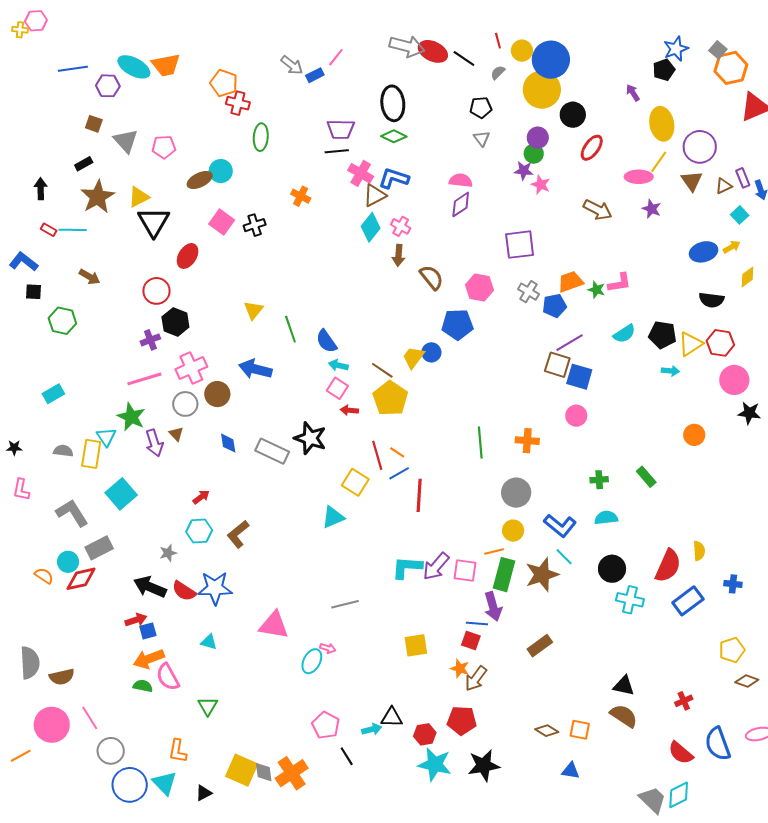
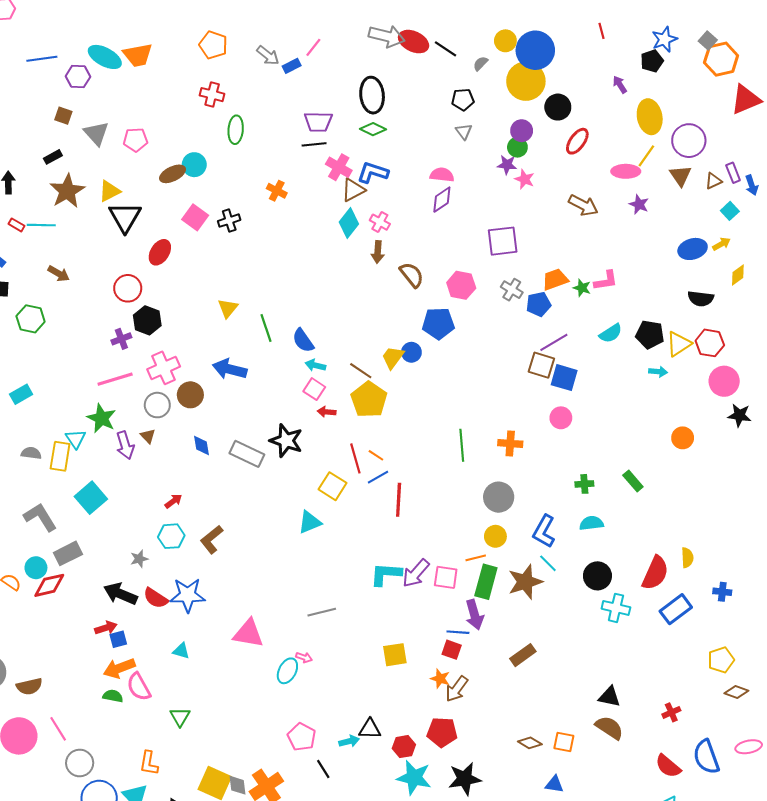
red line: (498, 41) -> (601, 31), moved
orange pentagon: (224, 83) -> (213, 45), moved
blue L-shape: (560, 526) -> (544, 531), turned 80

